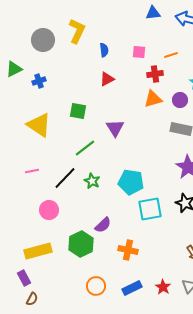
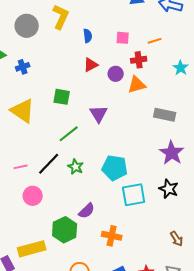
purple circle: (180, 100) -> (116, 74), moved
pink line: (32, 171) -> (21, 167), moved
yellow rectangle: (38, 251) -> (32, 249), moved

